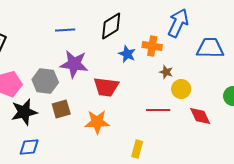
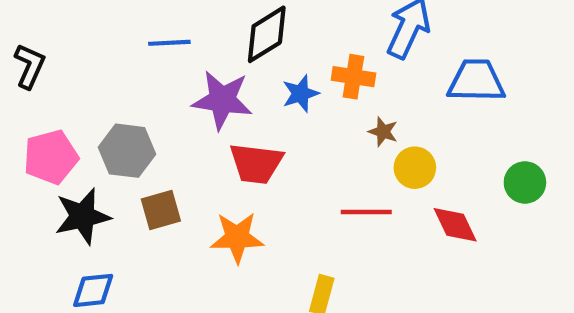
blue star: (127, 54) -> (301, 94), turned 30
purple star: (74, 64) -> (222, 100), moved

